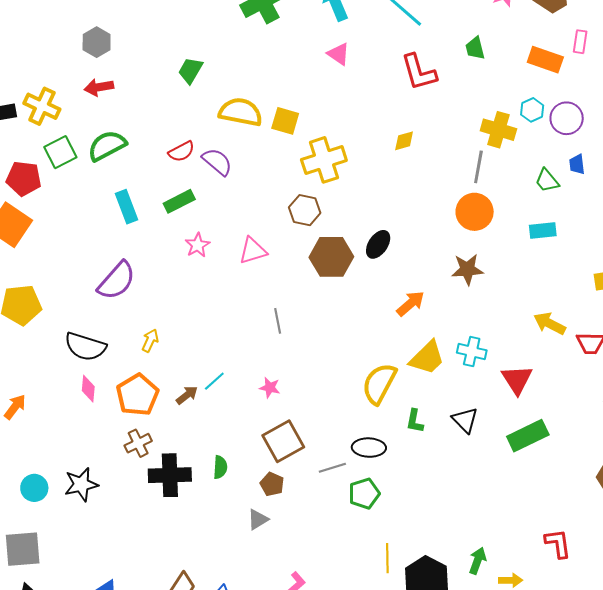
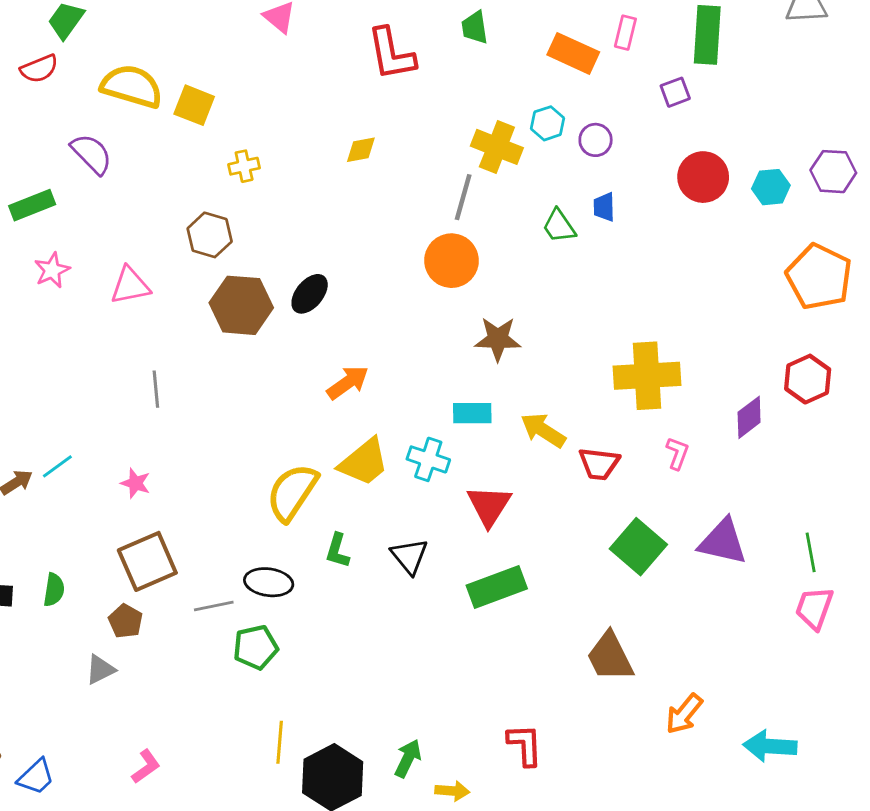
purple circle: (567, 118) -> (596, 140), size x0.7
red semicircle: (181, 151) -> (39, 69), moved
yellow cross: (324, 160) -> (244, 166), size x0.5
cyan rectangle: (543, 231) -> (472, 413), moved
brown star: (467, 269) -> (498, 339), moved

